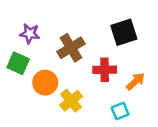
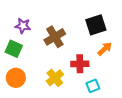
red cross: (105, 70) -> (80, 64), moved
orange arrow: (136, 81) -> (105, 49), moved
orange circle: (45, 83) -> (16, 78), moved

